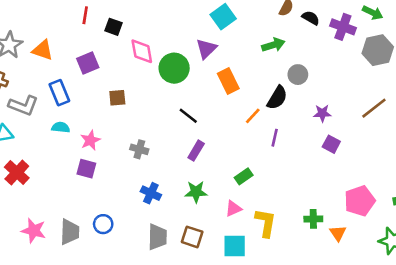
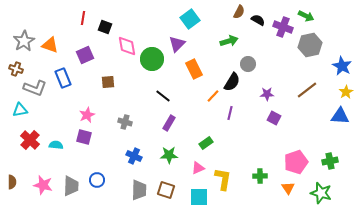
cyan semicircle: (61, 127) -> (56, 145), moved
orange triangle: (338, 233) -> (288, 188), moved

